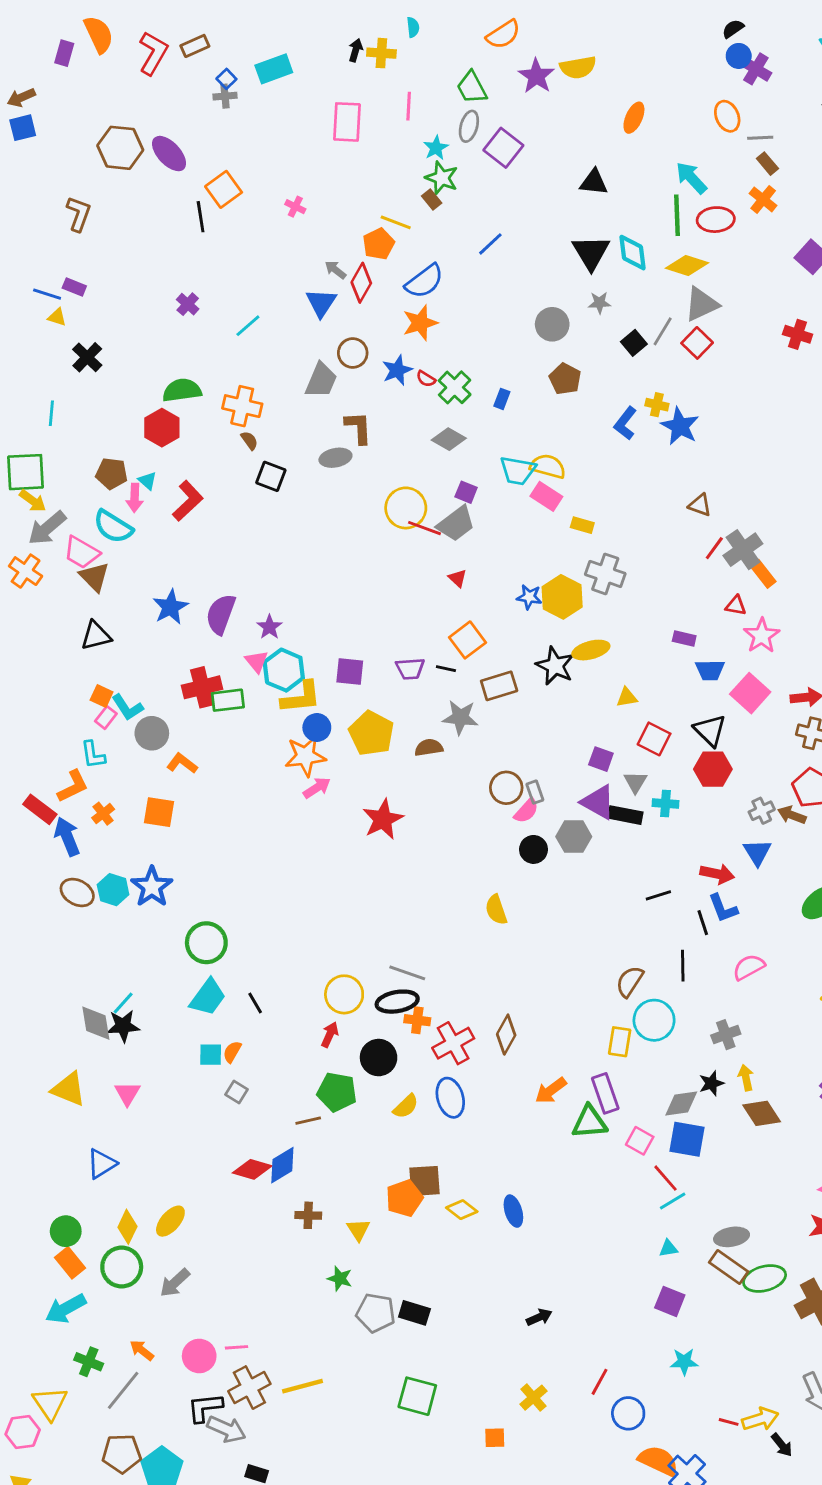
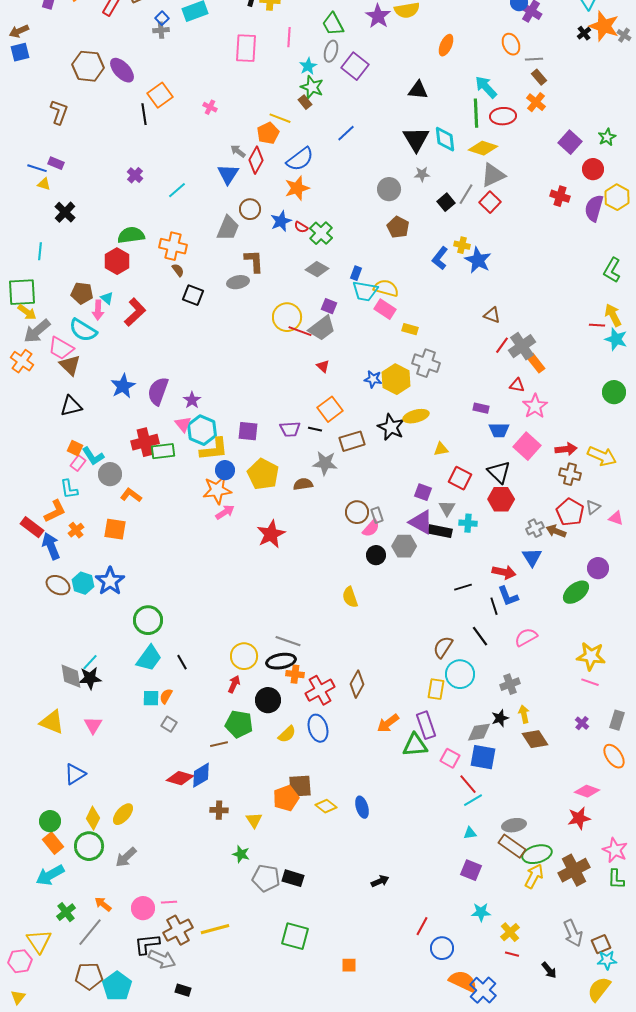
blue rectangle: (502, 399) -> (356, 273), moved
black line: (683, 966) -> (480, 636), turned -35
green cross: (89, 1362) -> (66, 912), turned 30
yellow cross: (533, 1398) -> (510, 932), moved
yellow arrow: (760, 1419) -> (534, 876), moved, turned -45

